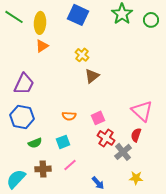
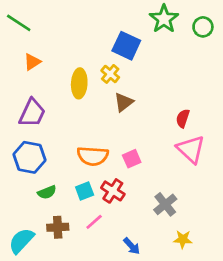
blue square: (78, 15) -> (126, 46), moved
yellow ellipse: (40, 23) -> (79, 83), moved
orange triangle: (42, 46) -> (32, 62), moved
orange semicircle: (69, 116) -> (93, 156), size x1.6
red semicircle: (136, 135) -> (183, 118), moved
red cross: (106, 138) -> (113, 191), moved

